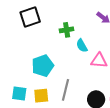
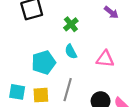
green cross: (67, 30) -> (71, 24), turned -32
cyan semicircle: (82, 46) -> (71, 52), moved

